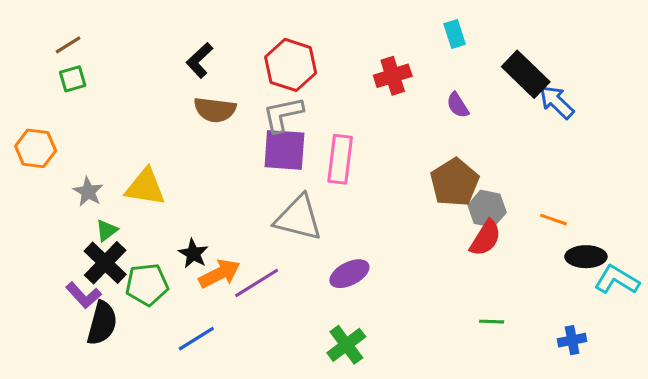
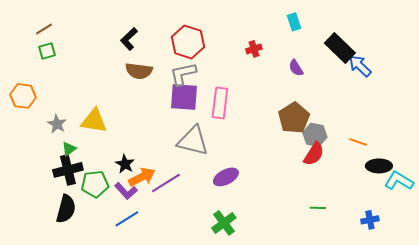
red cross: (393, 76) -> (254, 49), size x0.7
black cross: (105, 263) -> (68, 170), turned 32
purple L-shape: (83, 295) -> (126, 191), moved

